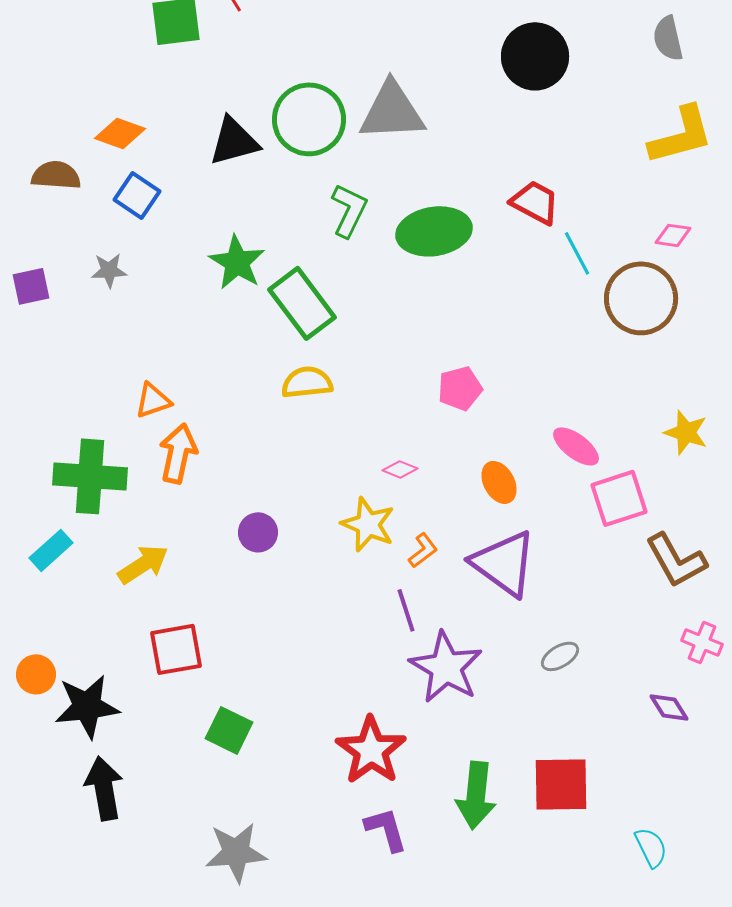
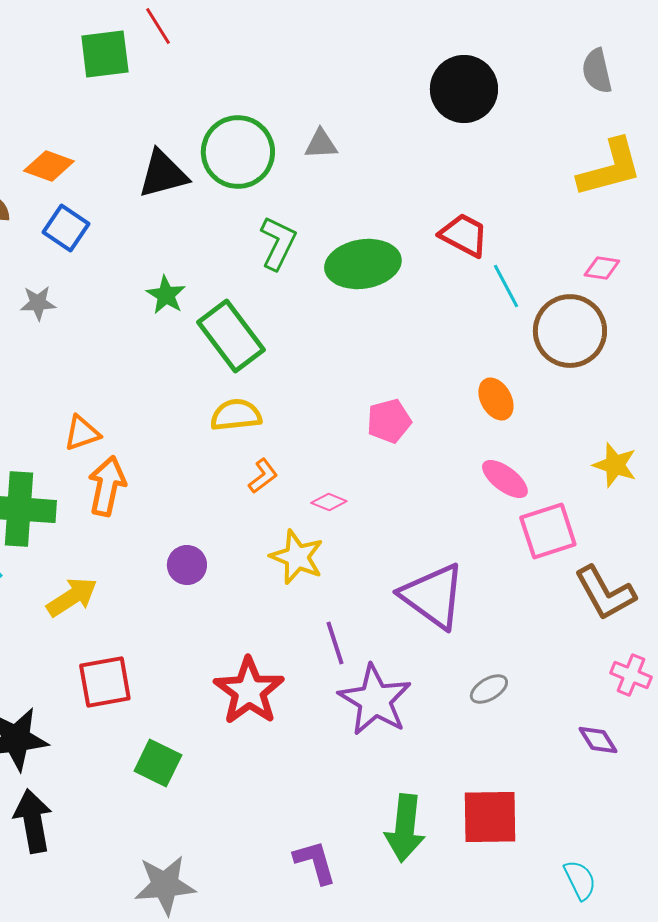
gray triangle: (392, 111) -> (321, 144), size x0.5
green star: (237, 262) -> (166, 295), size x0.7
orange ellipse: (499, 482) -> (496, 399), moved
orange L-shape: (423, 550) -> (263, 476), moved
red star: (371, 750) -> (249, 691), moved

